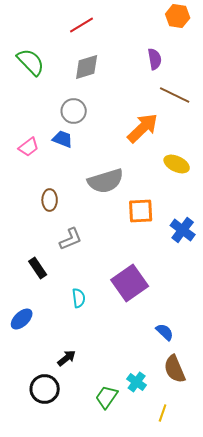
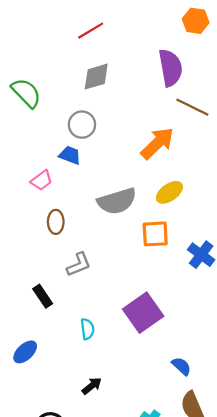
purple semicircle: (155, 59) -> (171, 68), size x1.6
green semicircle: (31, 62) -> (26, 93), moved
pink trapezoid: (29, 147) -> (42, 180), moved
yellow ellipse: (177, 164) -> (169, 192), moved, turned -60
black arrow: (67, 358) -> (92, 386), moved

